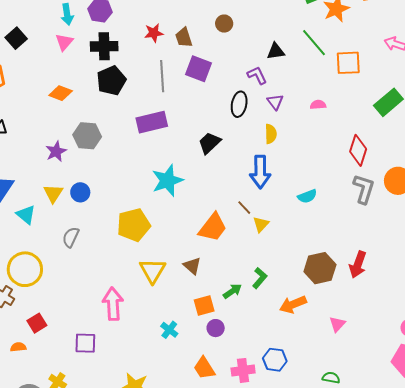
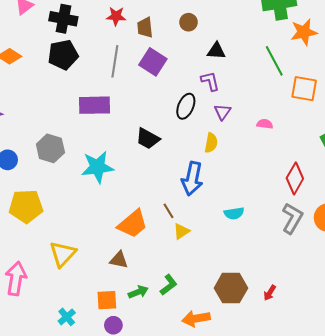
black triangle: (276, 51) -> (216, 51), moved
gray hexagon: (87, 136) -> (50, 148), moved
black trapezoid: (209, 143) -> (148, 139), turned -120
yellow pentagon: (134, 225) -> (26, 206), moved
red arrow: (358, 265) -> (270, 293), size x0.6
brown triangle: (192, 266) -> (119, 260), moved, turned -42

